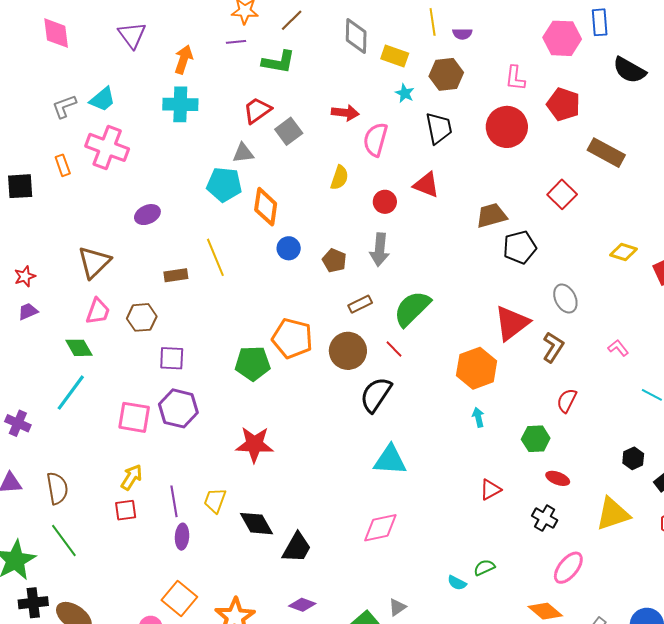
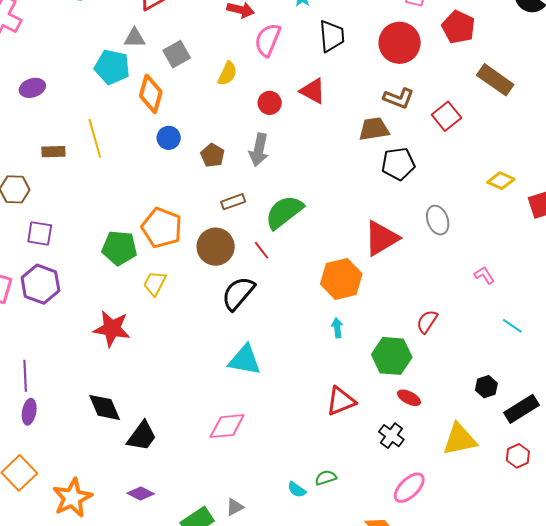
gray square: (289, 131) -> (177, 54), moved
brown L-shape: (553, 347) -> (399, 98), moved, turned 72
green hexagon: (536, 439) -> (392, 356), size x1.4
red triangle: (490, 490) -> (341, 401), size x1.4
yellow trapezoid: (215, 500) -> (155, 283), moved

